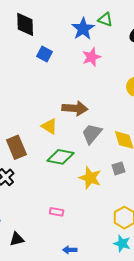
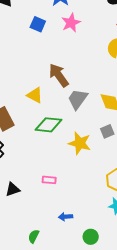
blue square: (44, 54) -> (38, 24), moved
brown arrow: (75, 108) -> (59, 75), turned -125
black triangle: (17, 239) -> (13, 189), moved

